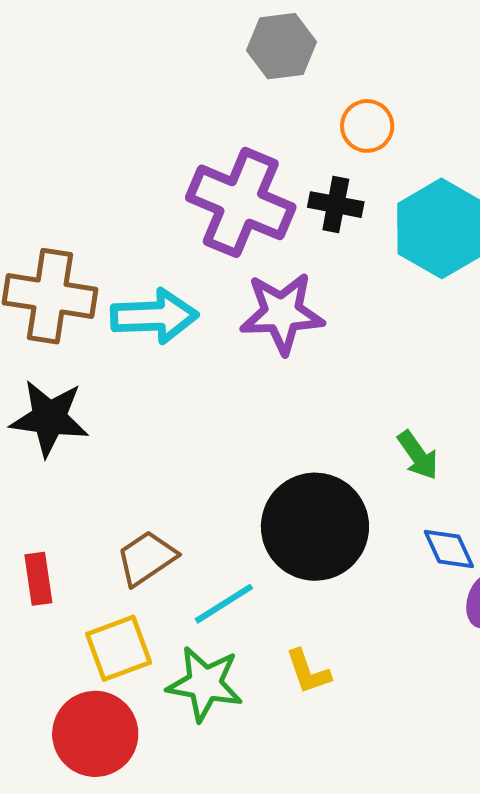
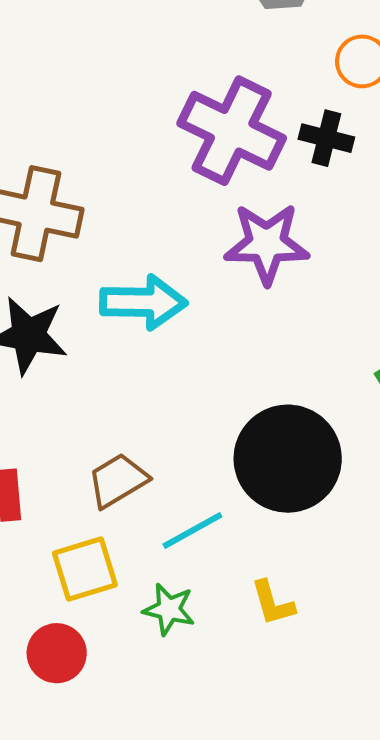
cyan arrow: (154, 316) -> (143, 302), moved
green star: (205, 684) -> (169, 609), size x0.7
red circle: (95, 734) -> (57, 653), size x0.7

